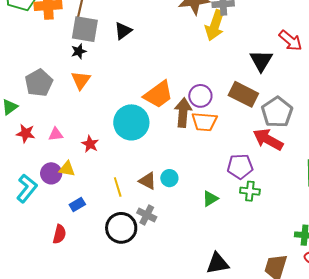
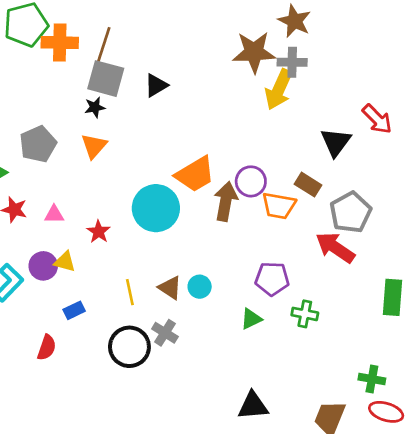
brown rectangle: (243, 94) -> (308, 185), size x0.7
orange trapezoid: (204, 122) -> (279, 206), moved
purple pentagon: (240, 167) -> (272, 279), moved

